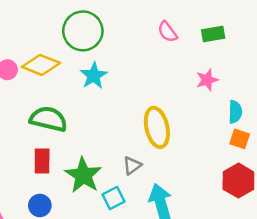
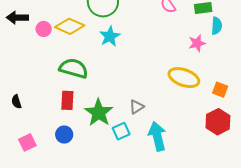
cyan semicircle: (235, 112) -> (217, 26), moved
yellow ellipse: (157, 127) -> (184, 78), moved, turned -60

